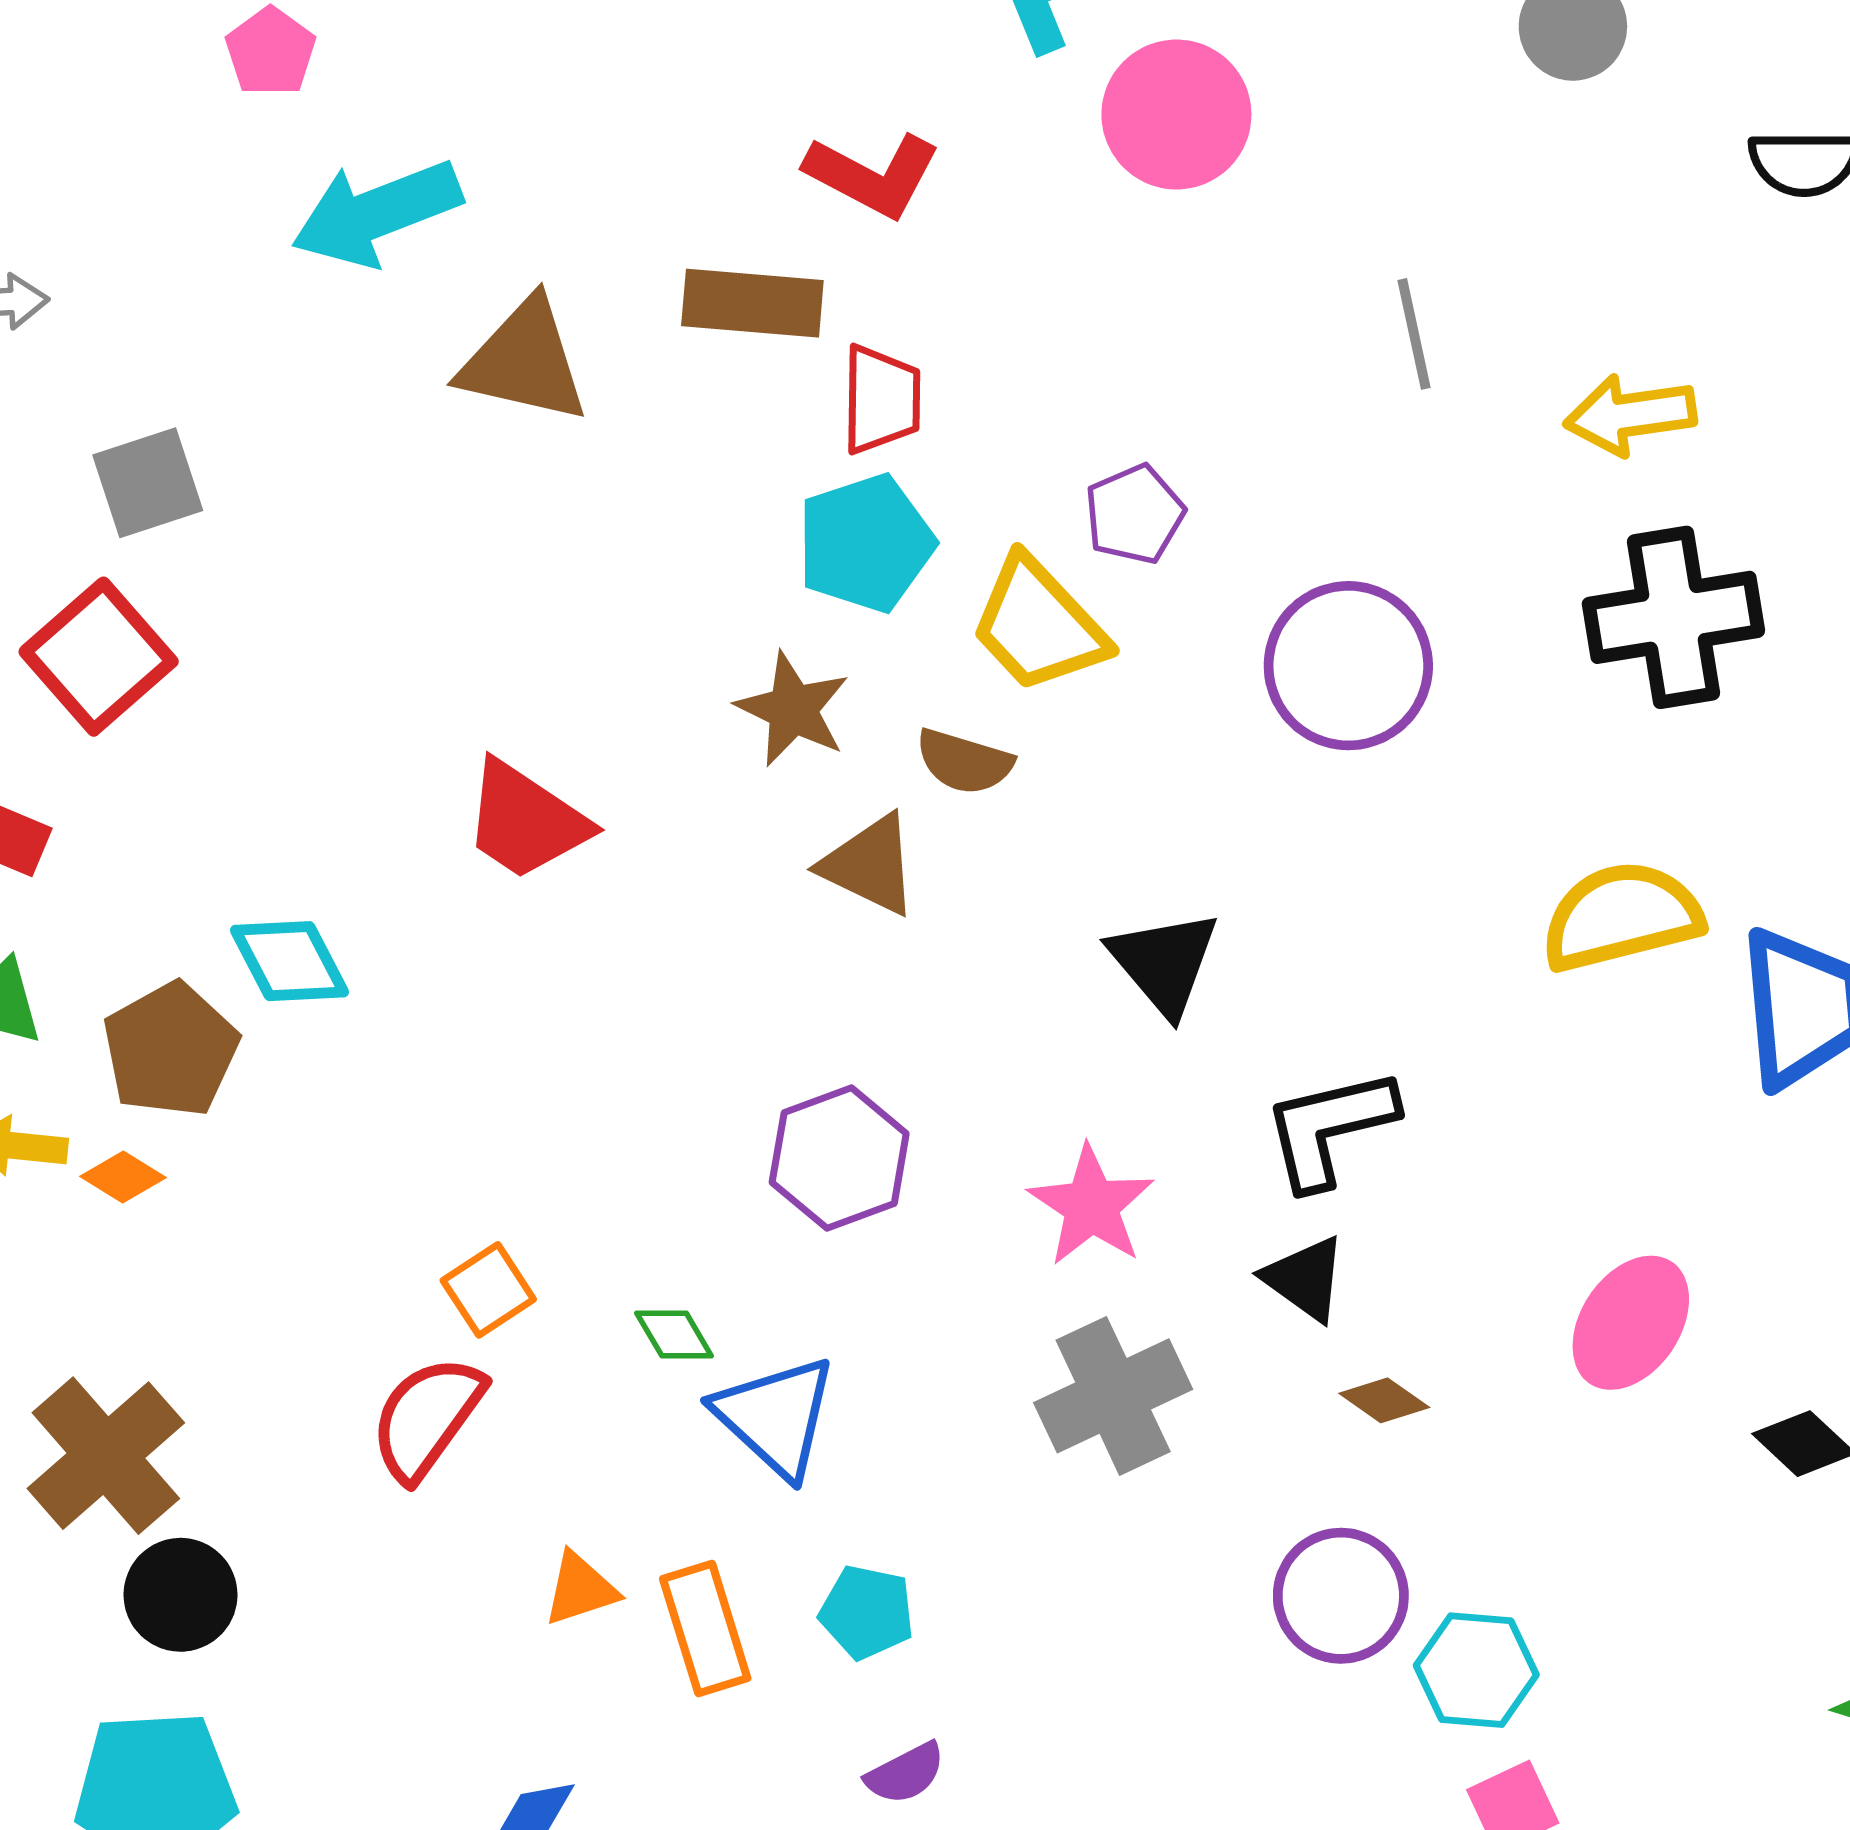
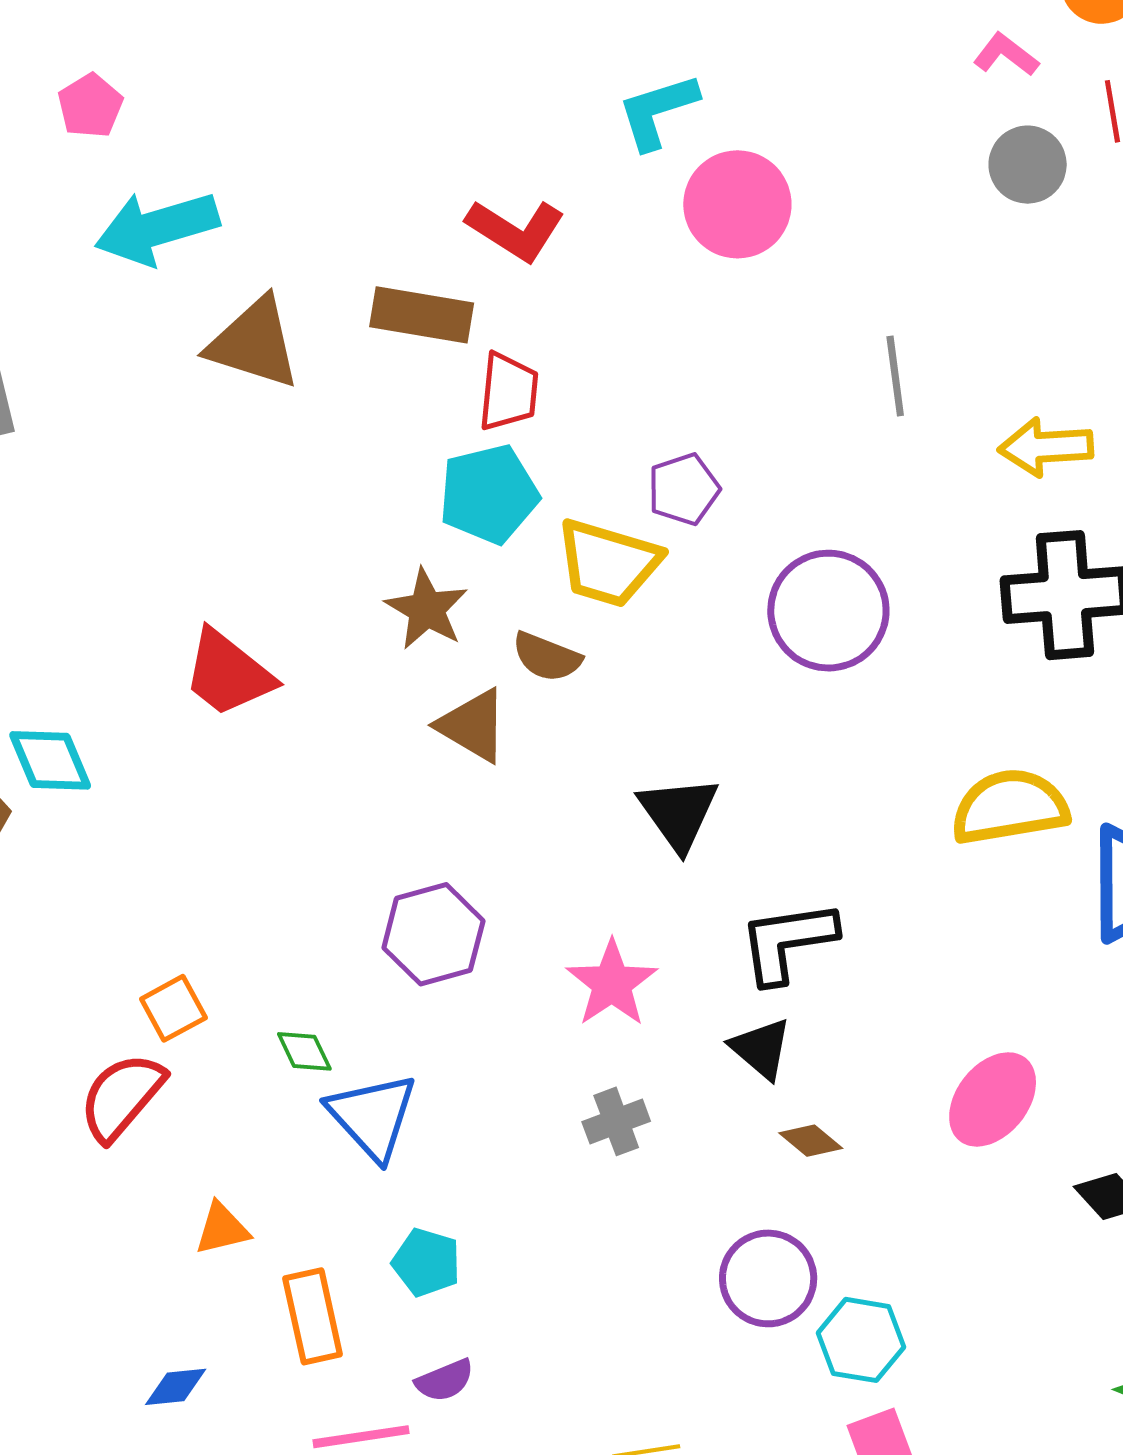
yellow trapezoid: (1038, 625) -> (608, 563), turned -35
gray cross: (1113, 1396) -> (616, 1121), size x0.6
orange rectangle: (705, 1628) -> (313, 1316), moved

